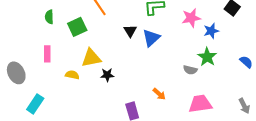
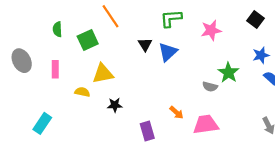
blue star: (211, 31) -> (261, 55), moved
gray ellipse: (16, 73) -> (22, 61), moved
black star: (107, 75) -> (115, 105), moved
pink trapezoid: (200, 104) -> (206, 124), moved

